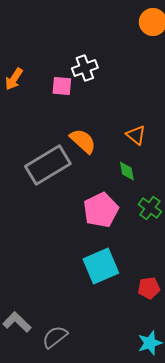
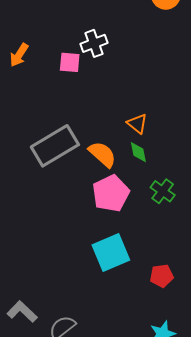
orange triangle: (136, 135) -> (137, 124), moved
orange semicircle: (83, 141) -> (102, 154), moved

